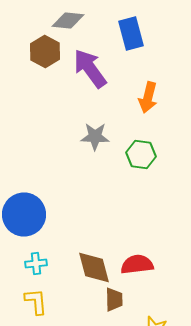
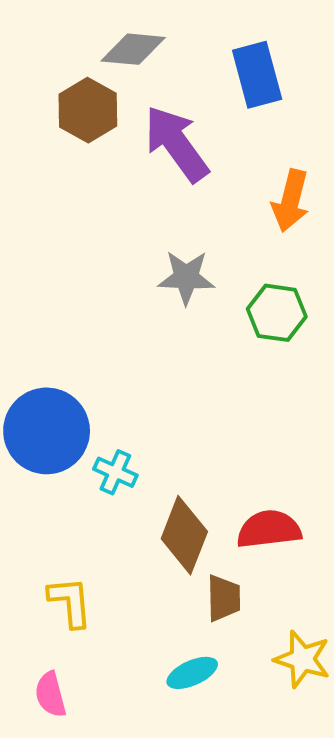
cyan cross: (36, 264) -> (115, 472), moved, turned 30
brown diamond: (94, 268) -> (184, 535), turned 36

